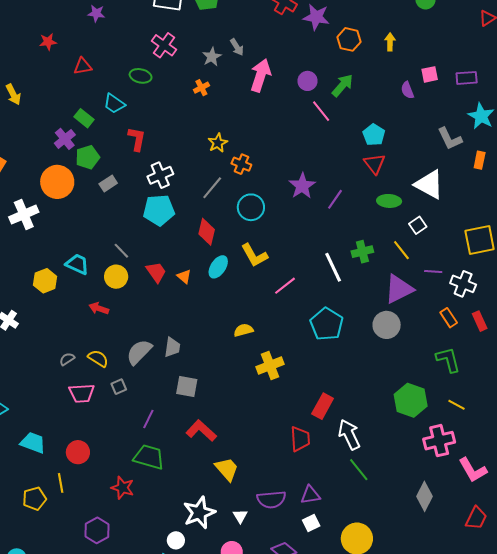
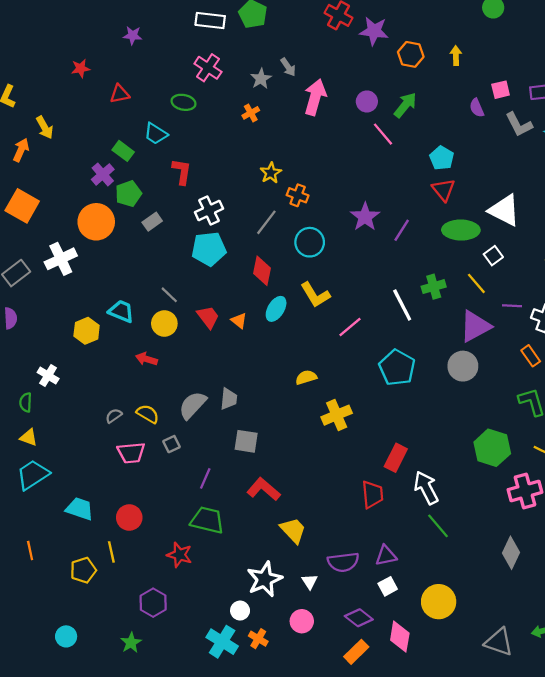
gray L-shape: (450, 139) -> (519, 124), moved
green ellipse: (389, 201) -> (461, 230), size x1.4

